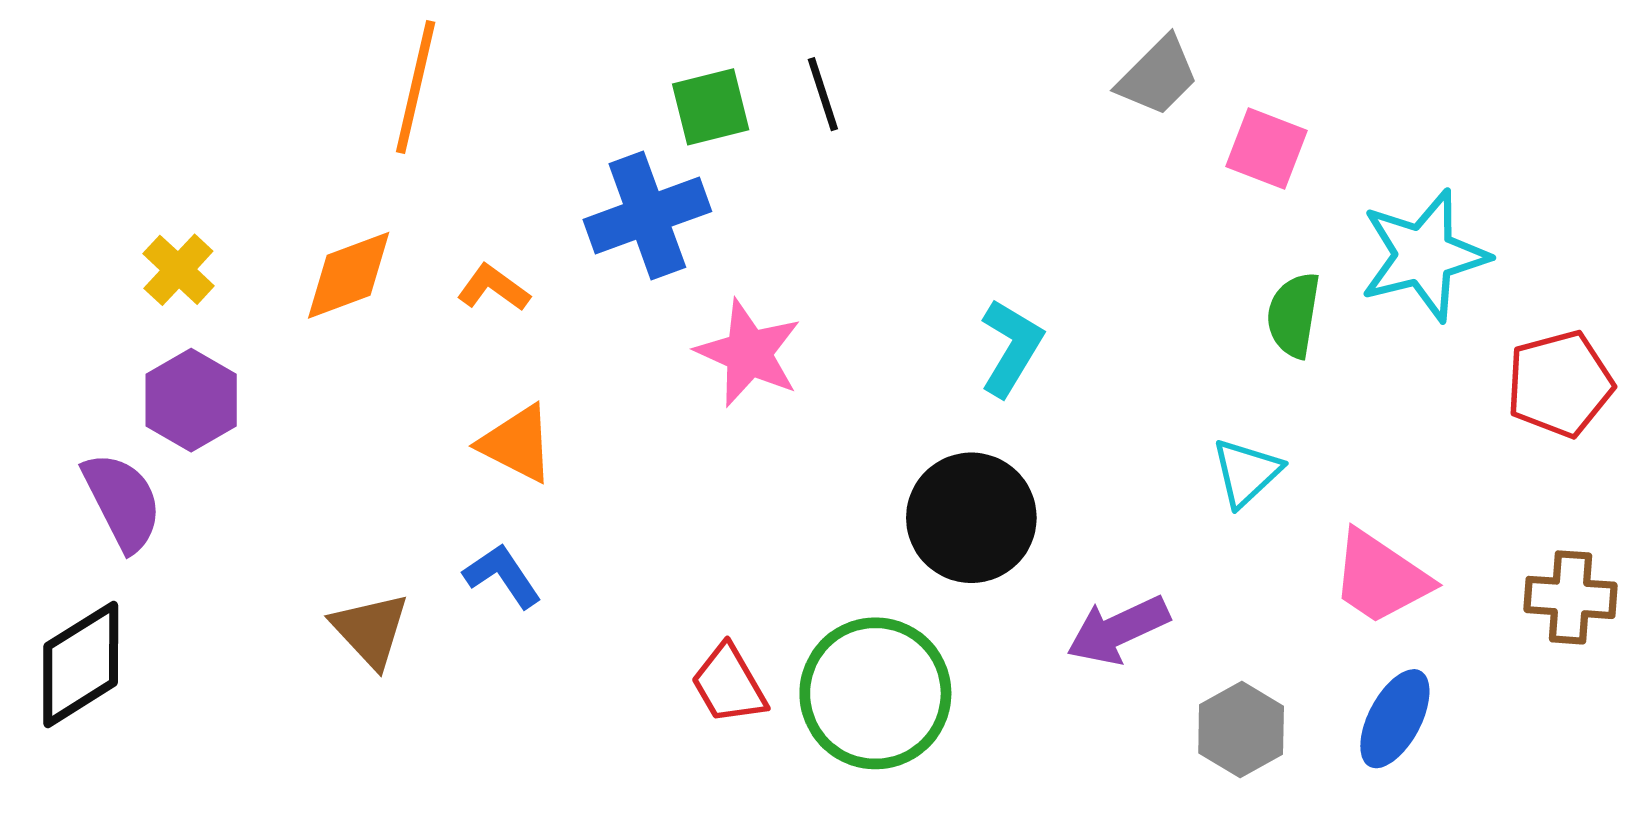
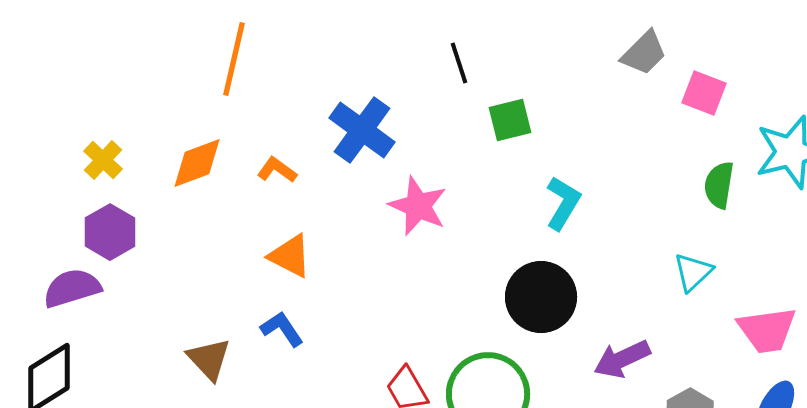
green square: (711, 107) -> (510, 120), moved
blue cross: (647, 215) -> (362, 130), turned -34
purple semicircle: (122, 501) -> (72, 288), turned -80
pink trapezoid: (1380, 578) -> (767, 330), turned -42

